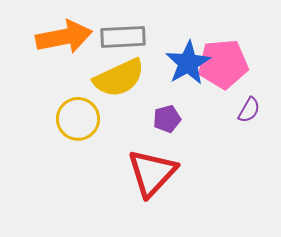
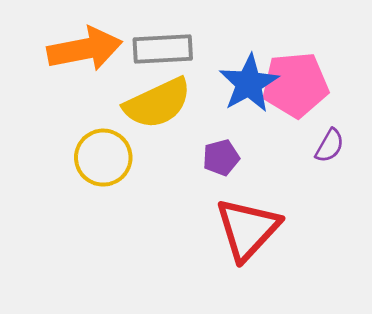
red triangle: (152, 173) -> (248, 229), moved

